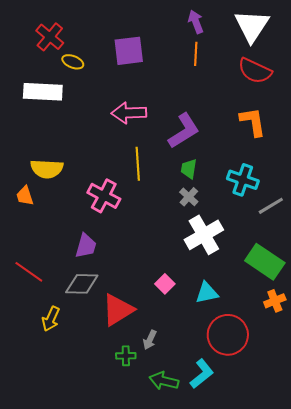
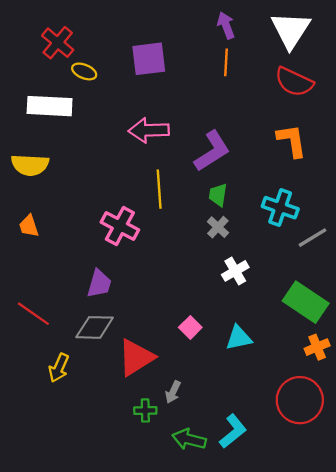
yellow semicircle: (47, 169) -> (30, 165), moved
white cross: (204, 235) -> (235, 271), size x0.6
red circle: (228, 335) -> (300, 400), moved

